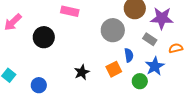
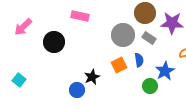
gray rectangle: (150, 39) -> (149, 38), moved
orange square: (114, 69) -> (119, 65), moved
blue circle: (39, 85) -> (77, 90), moved

